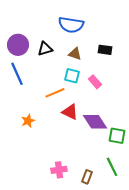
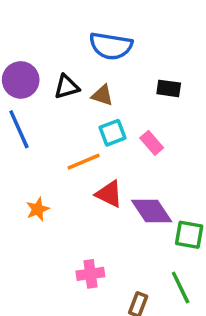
brown triangle: (75, 54) -> (102, 95), moved
cyan square: (72, 76) -> (113, 133), turned -35
pink cross: (59, 170) -> (90, 274), moved

